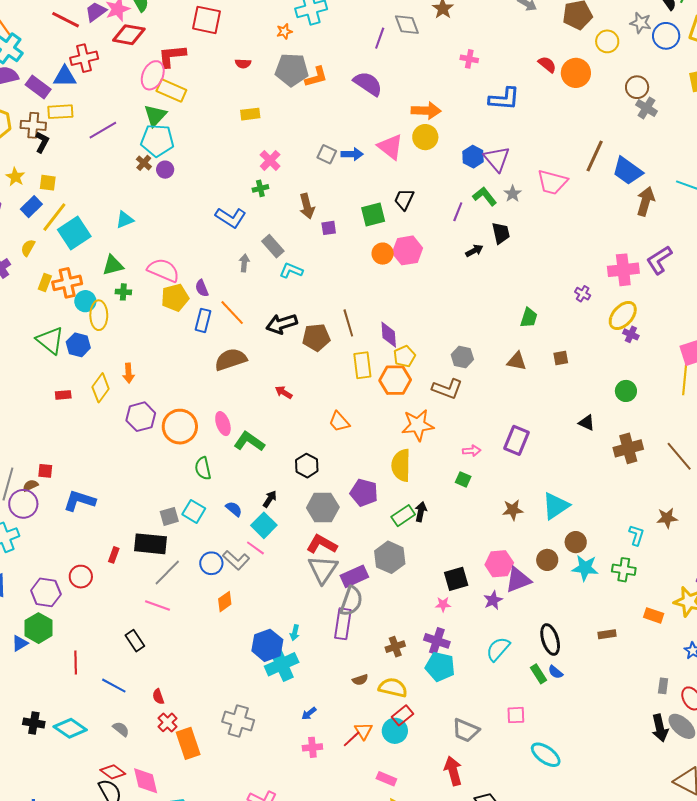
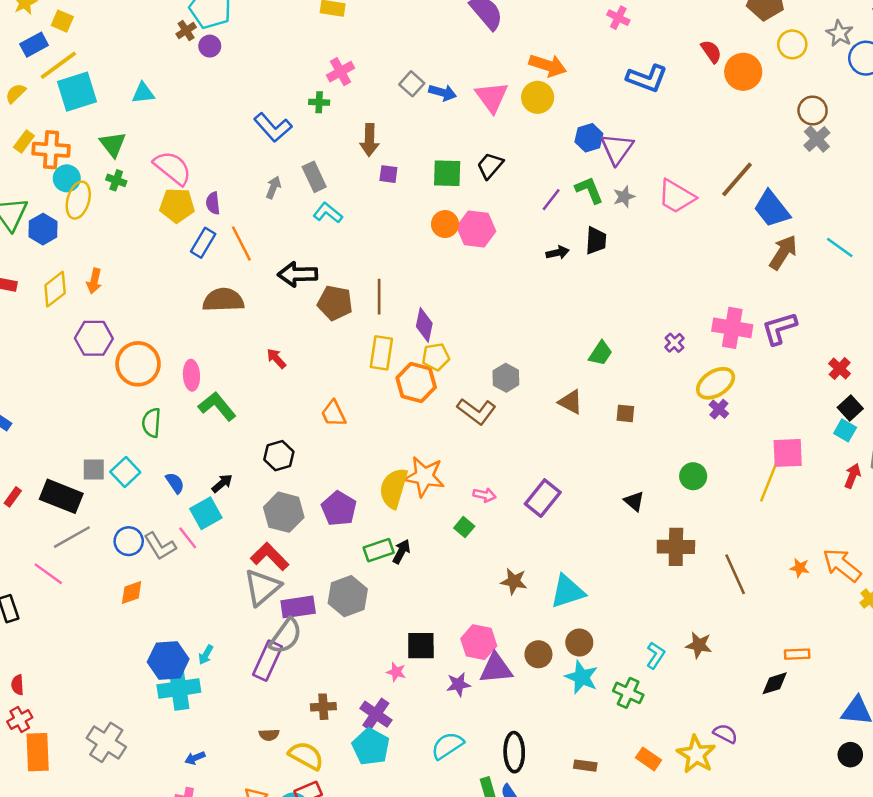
green triangle: (113, 265) -> (113, 144), turned 50
orange star: (418, 425) -> (424, 476), moved

